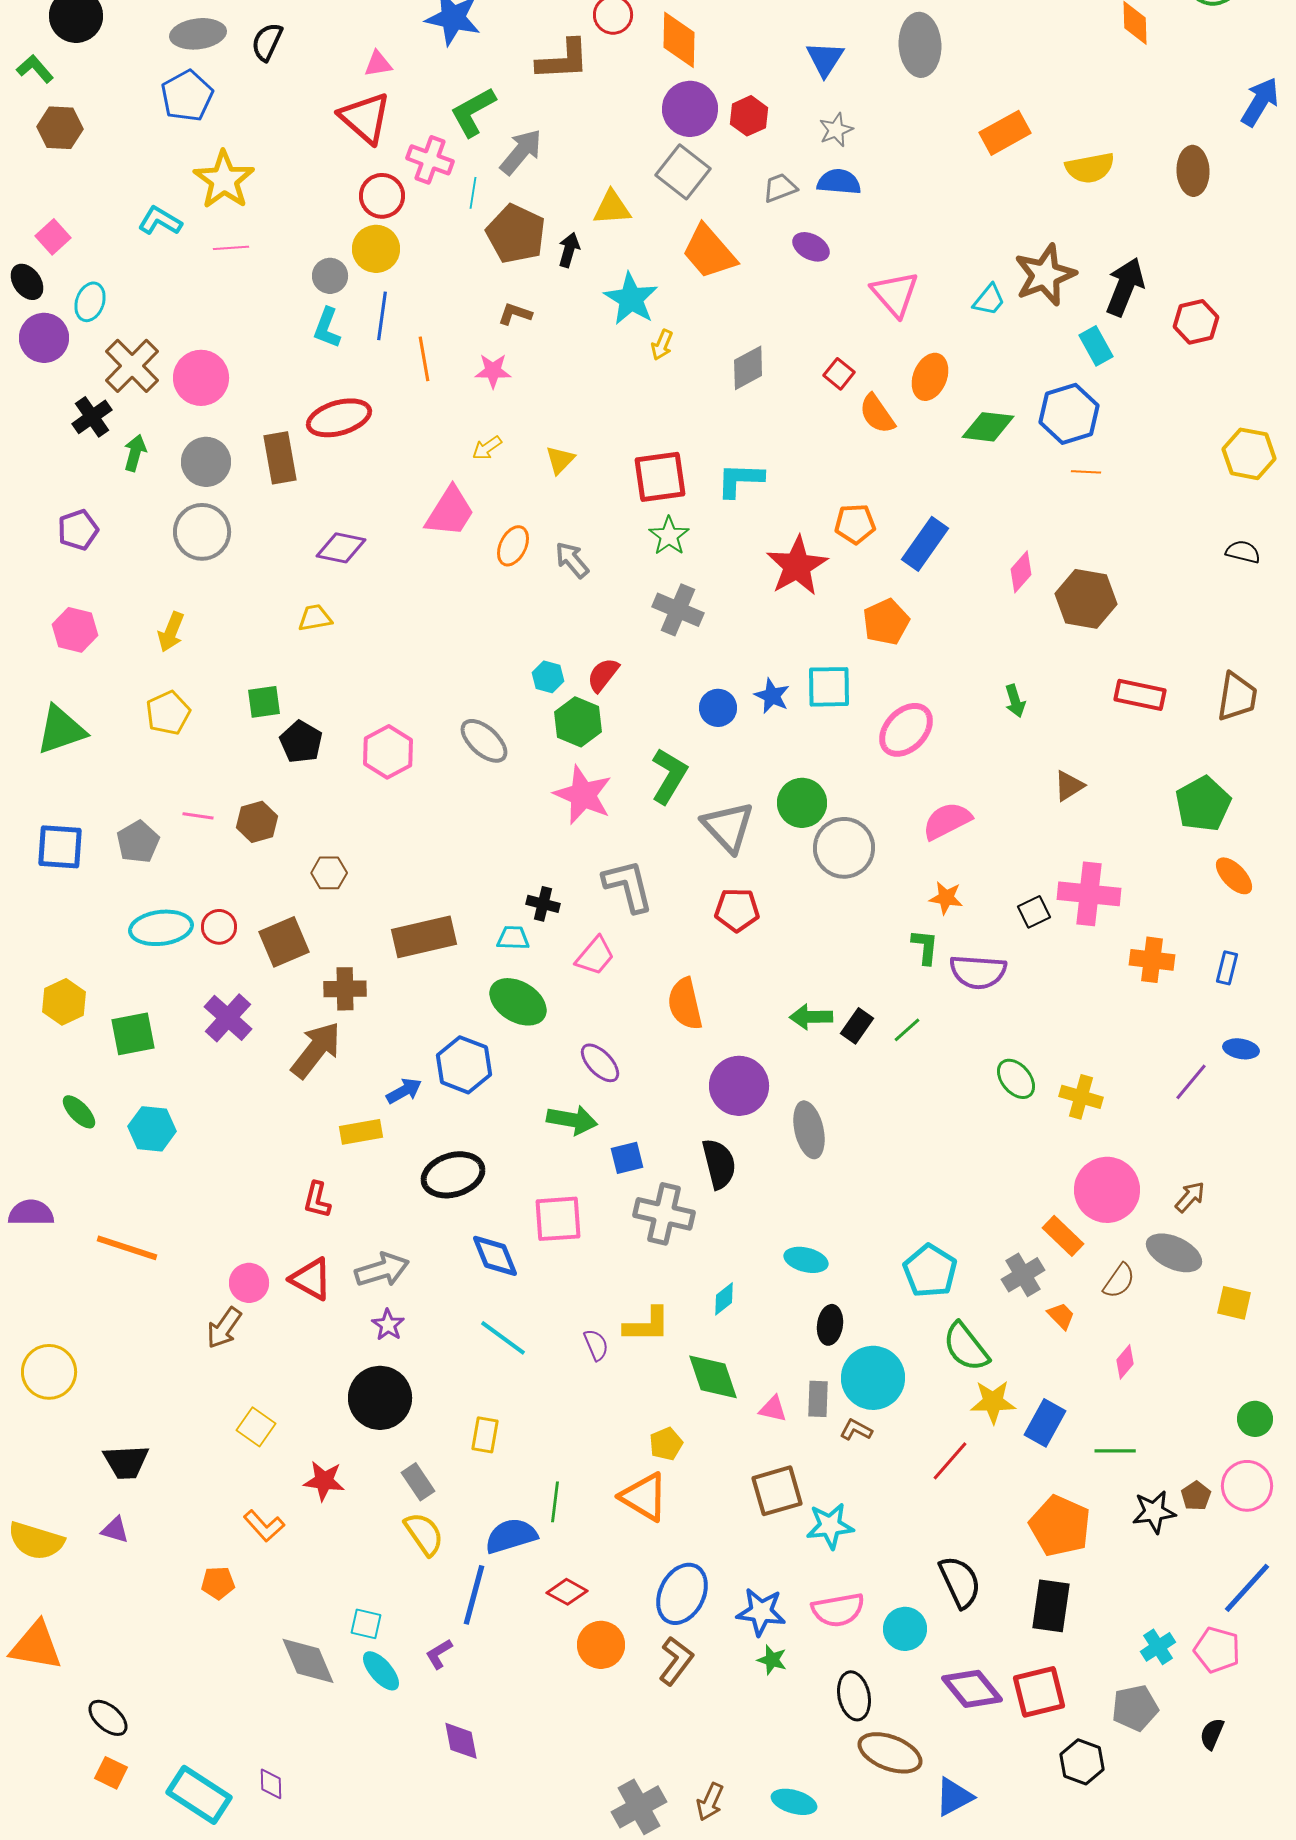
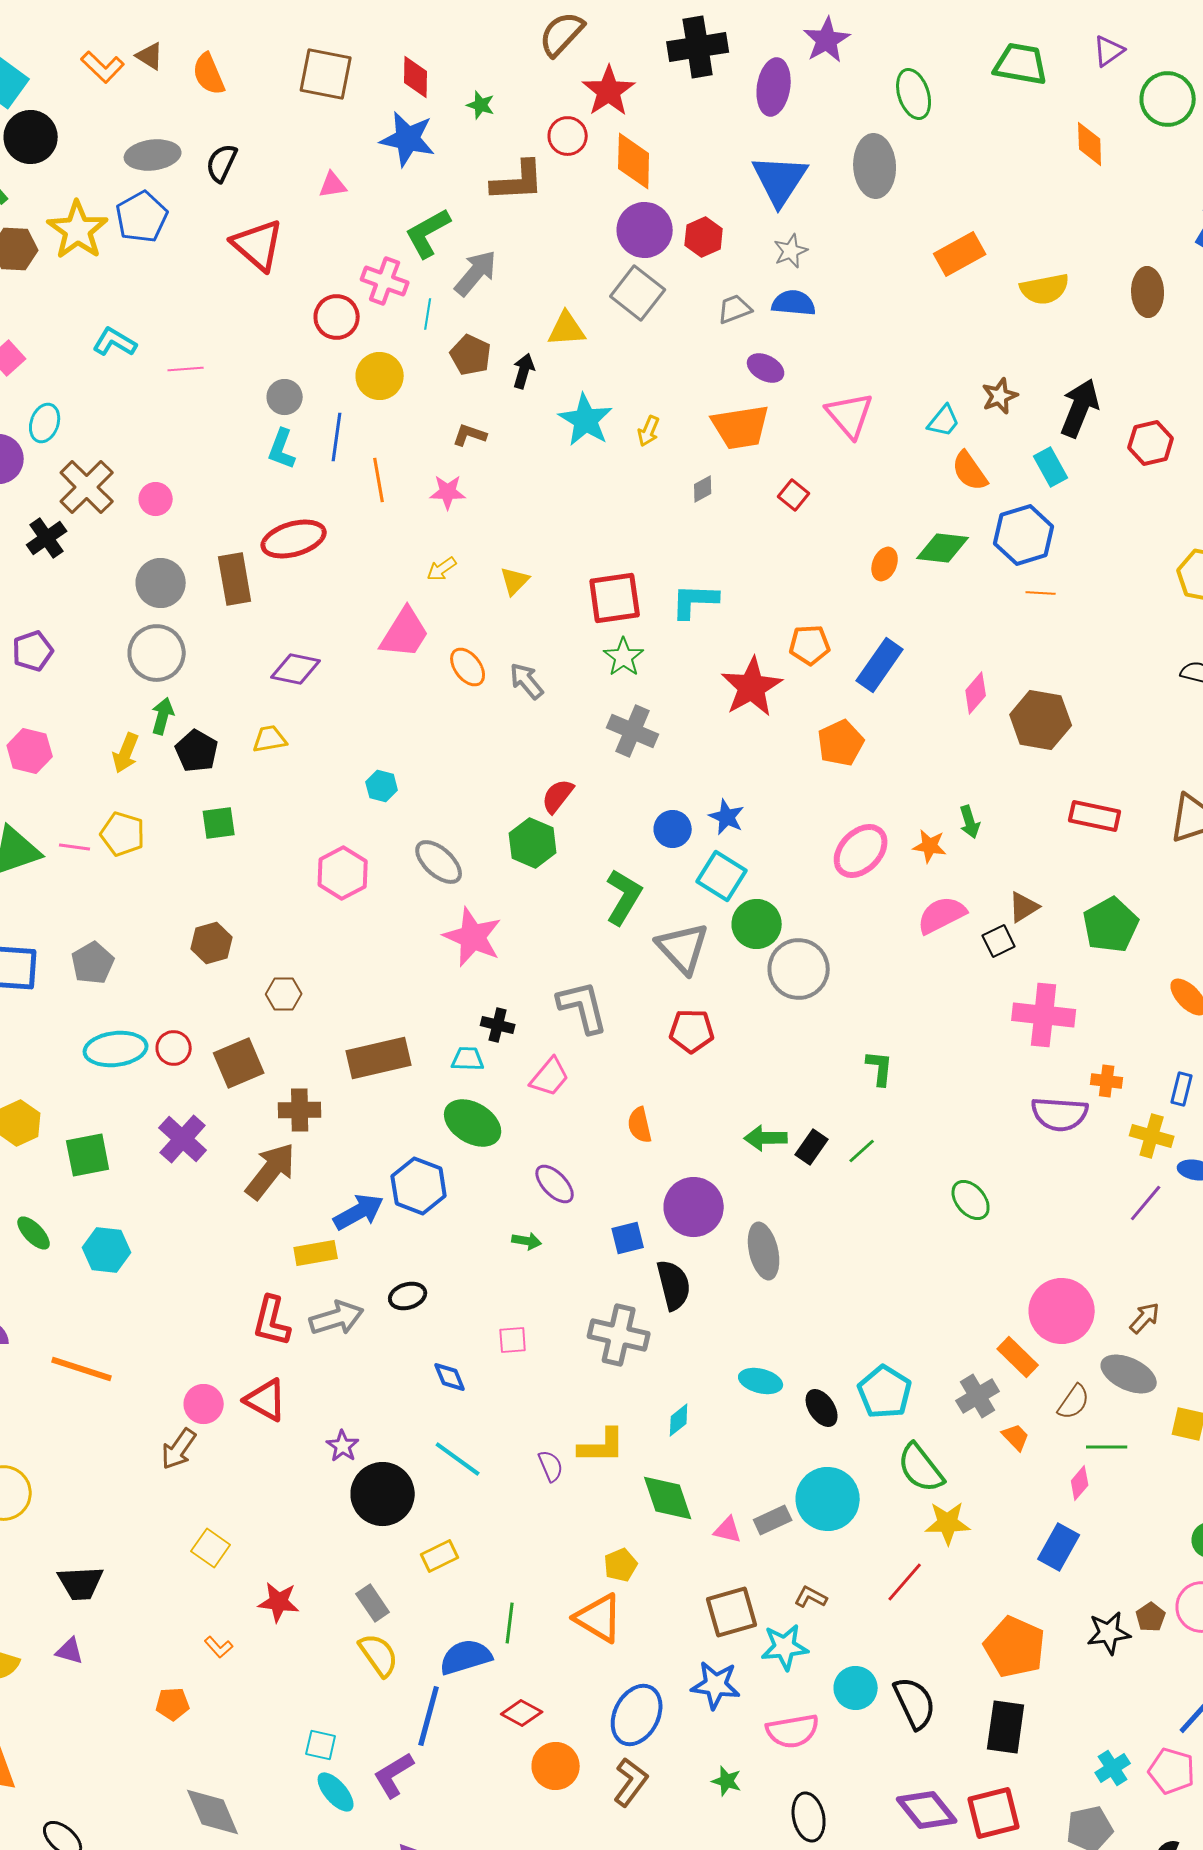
blue triangle: (825, 59) -> (780, 180), size x1.5
red triangle: (365, 118) -> (258, 245), moved
yellow star: (224, 180) -> (78, 230), moved
brown pentagon: (516, 234) -> (471, 355), size x0.7
yellow circle: (376, 249) -> (380, 376), moved
orange trapezoid: (709, 252) -> (741, 427), moved, turned -58
brown star: (1045, 275) -> (1000, 396), size x0.6
yellow arrow: (662, 345) -> (649, 431), moved
gray diamond: (748, 368) -> (703, 489), size x0.6
orange ellipse: (930, 377) -> (885, 564), moved, size x0.7
pink circle: (201, 378) -> (156, 499), size x0.6
orange semicircle: (877, 414) -> (970, 471), moved
green arrow: (135, 453) -> (163, 716), moved
orange ellipse: (513, 546) -> (468, 667), turned -63
cyan hexagon: (548, 677) -> (382, 786), moved
cyan square: (829, 687) -> (722, 876), moved, turned 33
yellow pentagon: (168, 713) -> (123, 834), turned -30
black pentagon: (301, 742) -> (197, 751), moved
pink star: (583, 795) -> (473, 937), moved
green pentagon: (1203, 804) -> (1111, 925), moved
pink line: (198, 816) -> (75, 847), moved
pink semicircle: (947, 821) -> (942, 915), moved
orange star: (946, 898) -> (930, 846), moved
black square: (1034, 912) -> (999, 941), moved
orange cross: (1152, 960) -> (1107, 1081), size x0.7
purple semicircle: (978, 972) -> (1060, 1114), moved
orange semicircle: (685, 1004) -> (640, 1125), size x0.7
blue arrow: (404, 1091) -> (359, 1212), size x1.4
yellow cross: (1081, 1097) -> (1152, 1136), moved
green arrow: (572, 1120) -> (527, 1241), size x0.6
blue square: (627, 1158) -> (628, 1238), moved
black ellipse: (453, 1175) -> (408, 1296), size x0.6
red L-shape: (317, 1200) -> (272, 1321), size x1.4
pink square: (558, 1219) -> (513, 1340), size x0.6
blue diamond: (495, 1256) -> (450, 1377), size x0.7
gray arrow: (382, 1270) -> (337, 1318), moved
black ellipse: (830, 1325) -> (822, 1408), moved, turned -42
black circle: (380, 1398) -> (383, 1494), moved
gray rectangle: (818, 1399) -> (773, 1520), turned 63
blue rectangle: (1045, 1423) -> (1059, 1547), moved
brown L-shape: (856, 1430) -> (811, 1597), moved
yellow rectangle: (485, 1435) -> (440, 1556), turned 54
green line: (1115, 1451) -> (1107, 1447), moved
orange L-shape: (264, 1526) -> (219, 1647), size x0.7
blue star: (761, 1612) -> (716, 1685), moved
cyan circle: (905, 1629) -> (856, 1688), moved
purple L-shape: (439, 1654) -> (394, 1775), size x1.5
gray diamond: (308, 1661) -> (213, 1812), moved

